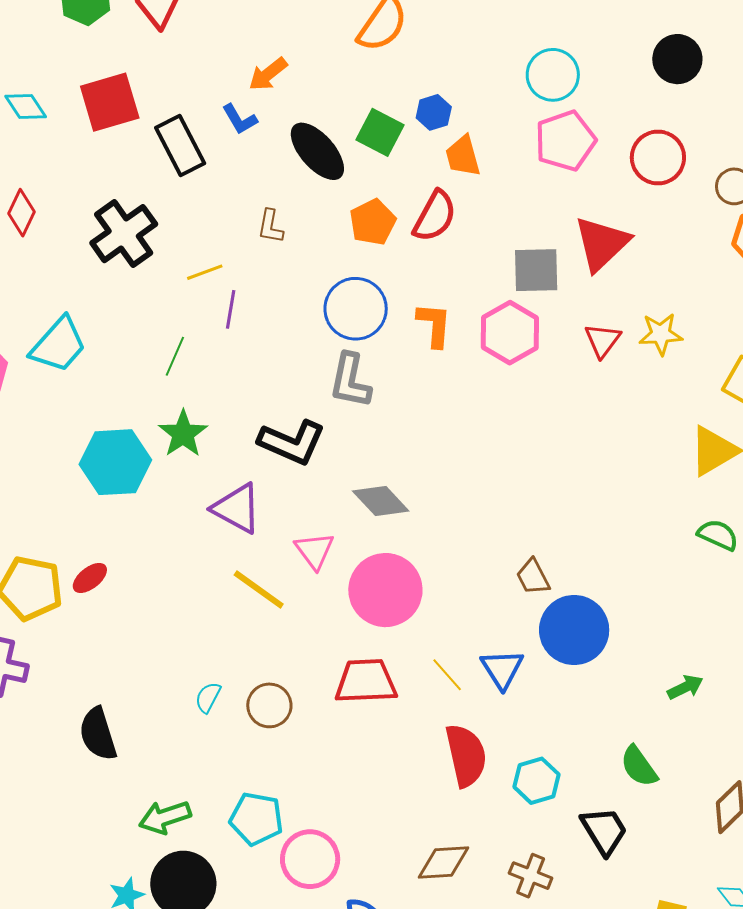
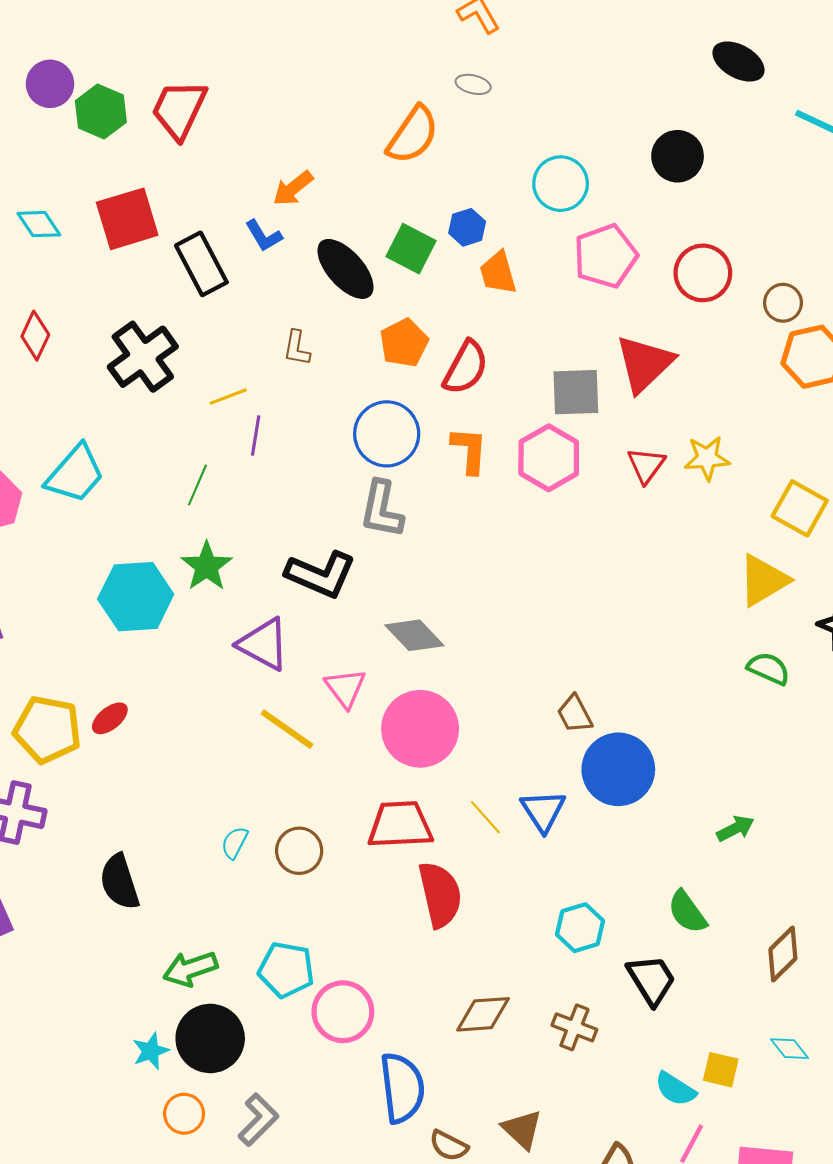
black circle: (677, 59) -> (678, 156), moved
cyan circle: (553, 75) -> (561, 184), moved
red semicircle: (435, 216) -> (466, 368), moved
red semicircle: (466, 755) -> (440, 895), moved

